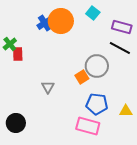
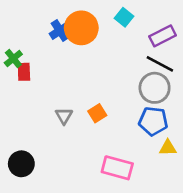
purple rectangle: (122, 27) -> (163, 36), turned -42
gray circle: (97, 66) -> (155, 88), moved
orange square: (82, 77) -> (97, 113), moved
blue pentagon: (97, 104) -> (153, 121), moved

